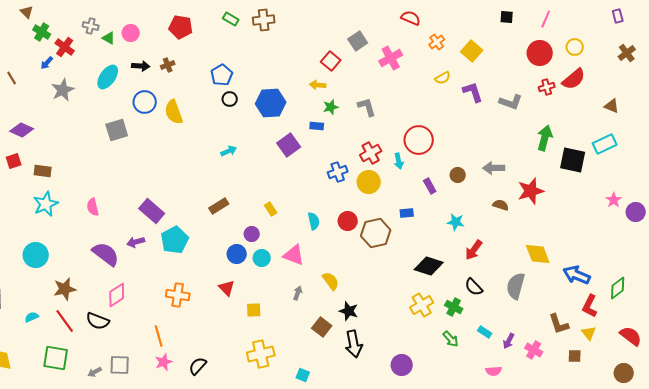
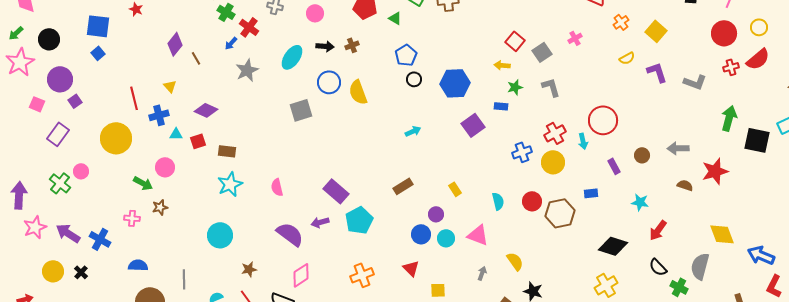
green triangle: (109, 38) -> (395, 18), moved
gray square: (358, 41) -> (542, 52), moved
pink cross: (391, 58) -> (575, 38), size x0.6
brown star: (65, 289) -> (249, 269), size x0.7
orange cross: (178, 295) -> (362, 275), turned -30
green cross: (454, 307) -> (679, 287), moved

